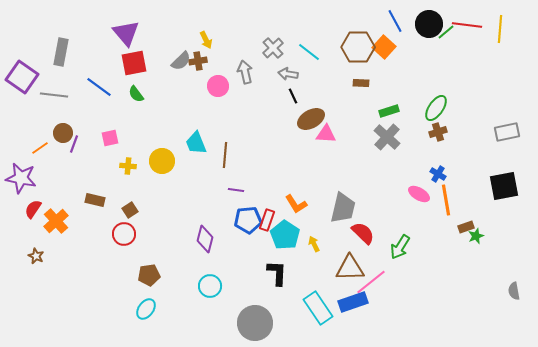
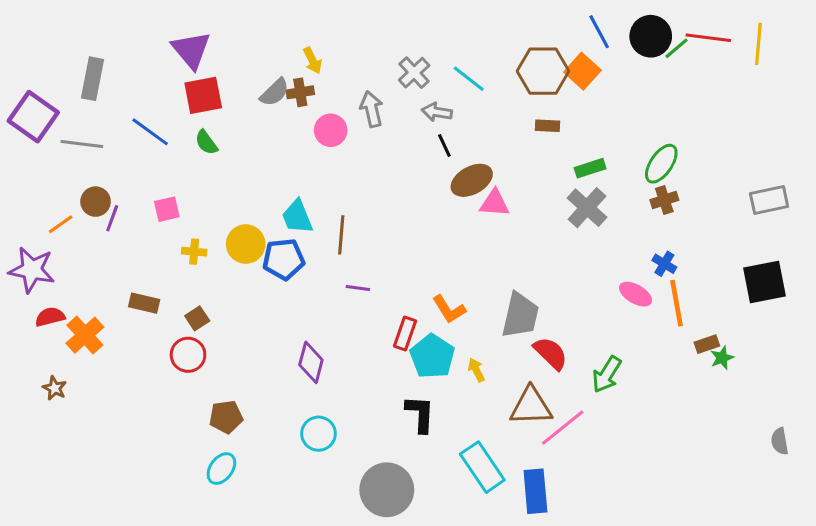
red semicircle: (33, 209) -> (50, 317), turned 42
blue pentagon: (248, 220) -> (284, 259), moved
blue rectangle: (353, 302) -> (535, 491), moved, turned -76

